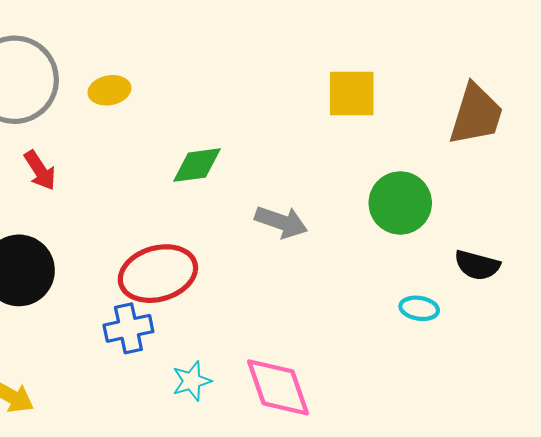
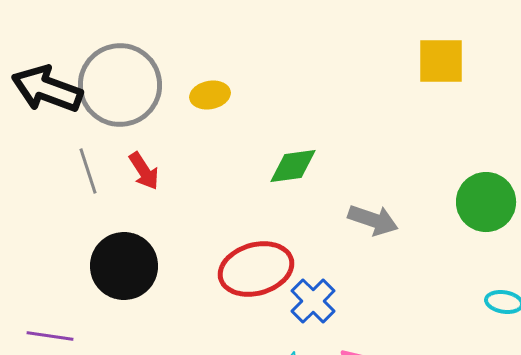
yellow square: (352, 93) -> (441, 61), moved
blue cross: (128, 328) -> (313, 301), moved, turned -33

